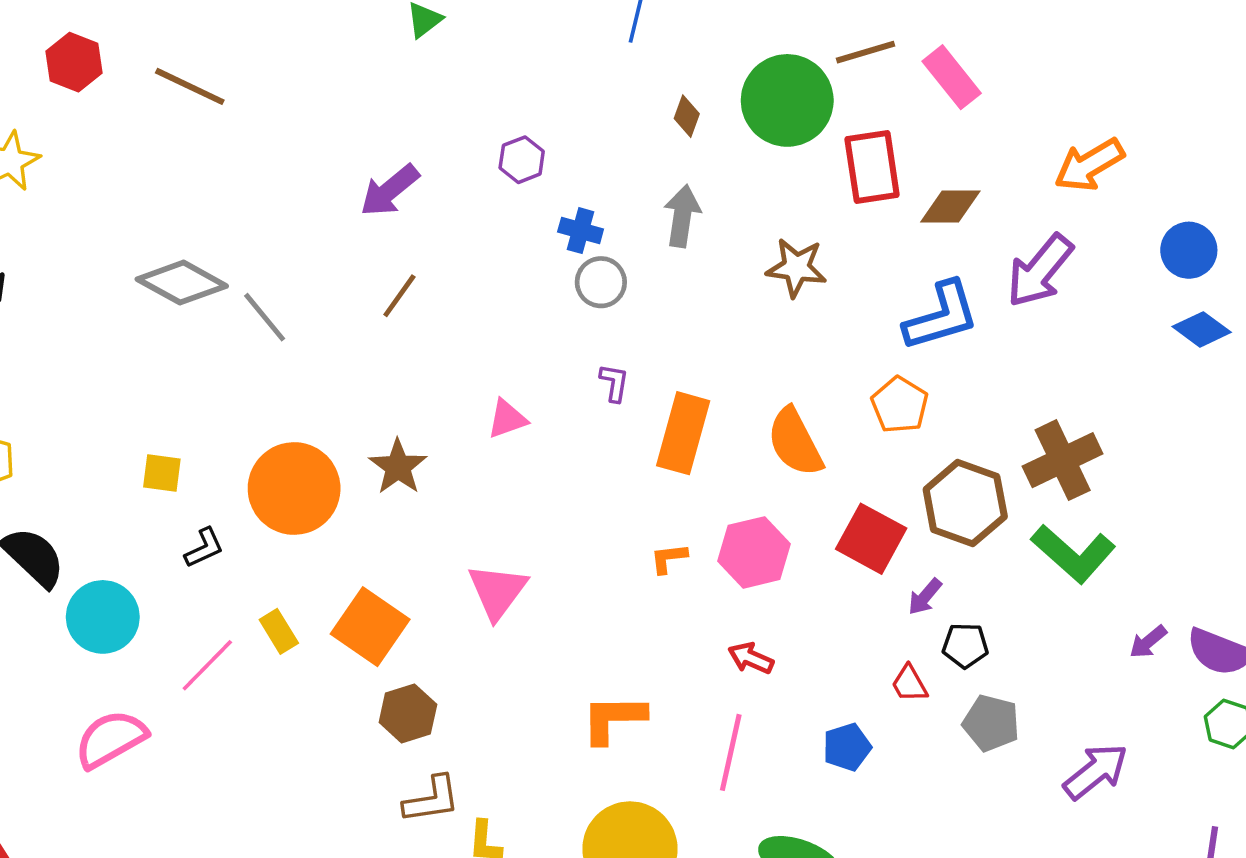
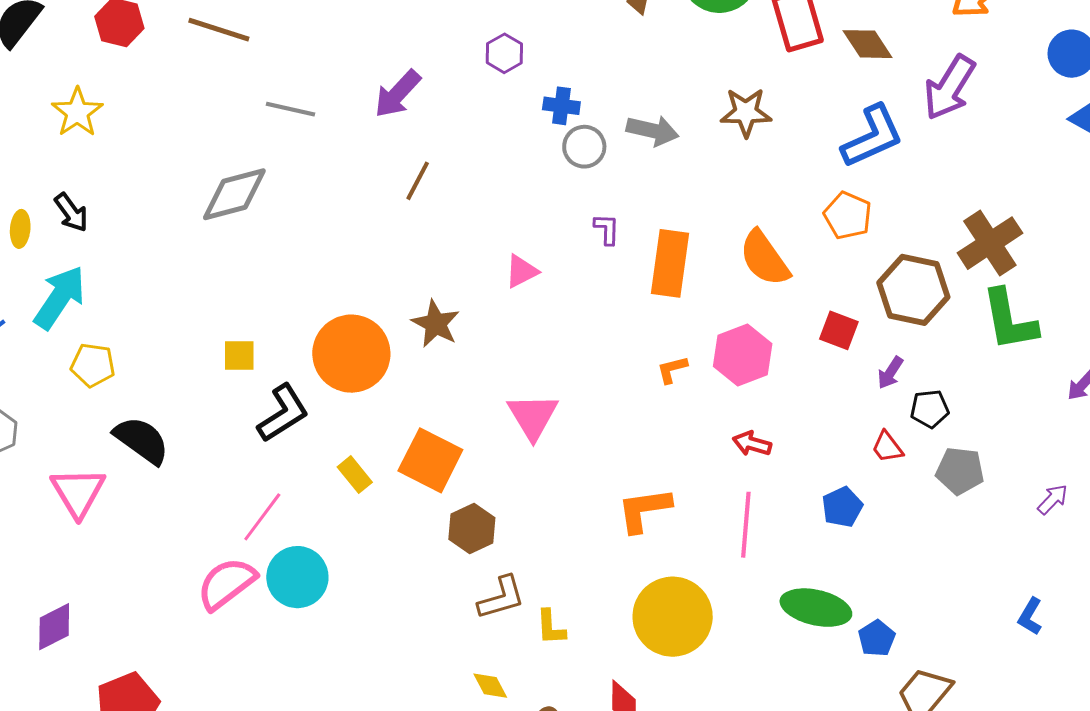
brown diamond: (950, 207) -> (868, 44), turned 64
gray arrow: (682, 216) -> (653, 131), moved, turned 102
gray diamond: (182, 283) -> (234, 194), turned -36
gray line: (265, 317) -> (291, 109), moved, turned -30
red square: (871, 539) -> (839, 330), size x0.7
black L-shape: (204, 548) -> (283, 413), size x1.6
green L-shape: (1073, 554) -> (1009, 320), turned 46
cyan circle: (103, 617) -> (297, 577), moved
pink line: (207, 665) -> (262, 517), moved
purple arrow: (1096, 771) -> (1053, 499), size x0.6

